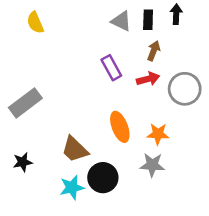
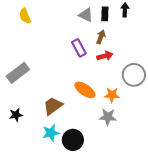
brown arrow: (154, 51) -> (101, 37), moved
gray circle: (185, 89) -> (134, 75), moved
orange ellipse: (120, 127) -> (85, 90), turned -35
brown trapezoid: (75, 149) -> (53, 106), turned 100
black circle: (103, 178) -> (73, 140), moved

